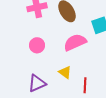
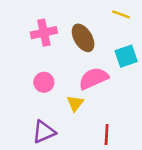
yellow triangle: (65, 72) -> (75, 103), moved, turned 32

